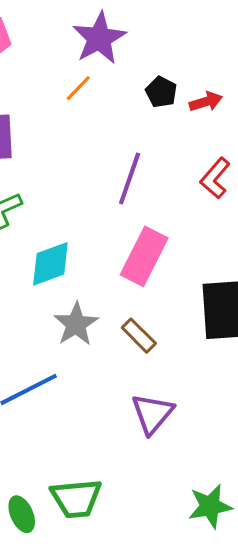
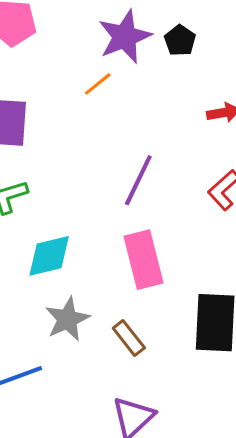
black pentagon: (161, 92) -> (180, 40), moved
pink rectangle: (144, 256) -> (144, 260), turned -48

